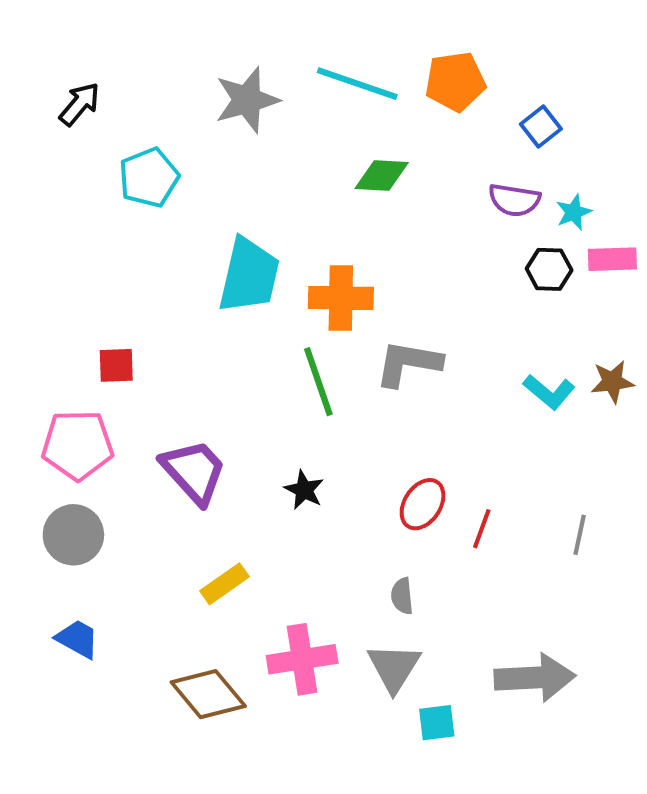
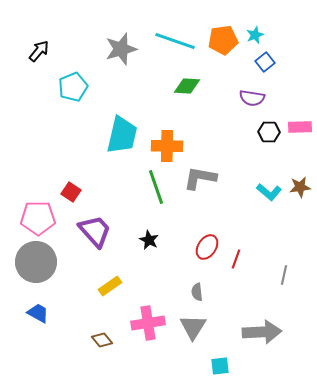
cyan star: (574, 212) -> (255, 35), moved
red square: (116, 365) -> (71, 192), moved, turned 36
gray circle: (73, 535) -> (36, 262), size x1.4
gray line: (580, 535) -> (284, 275), moved
brown diamond: (208, 694) -> (102, 340), size x0.6
cyan square: (437, 723) -> (220, 366), moved

